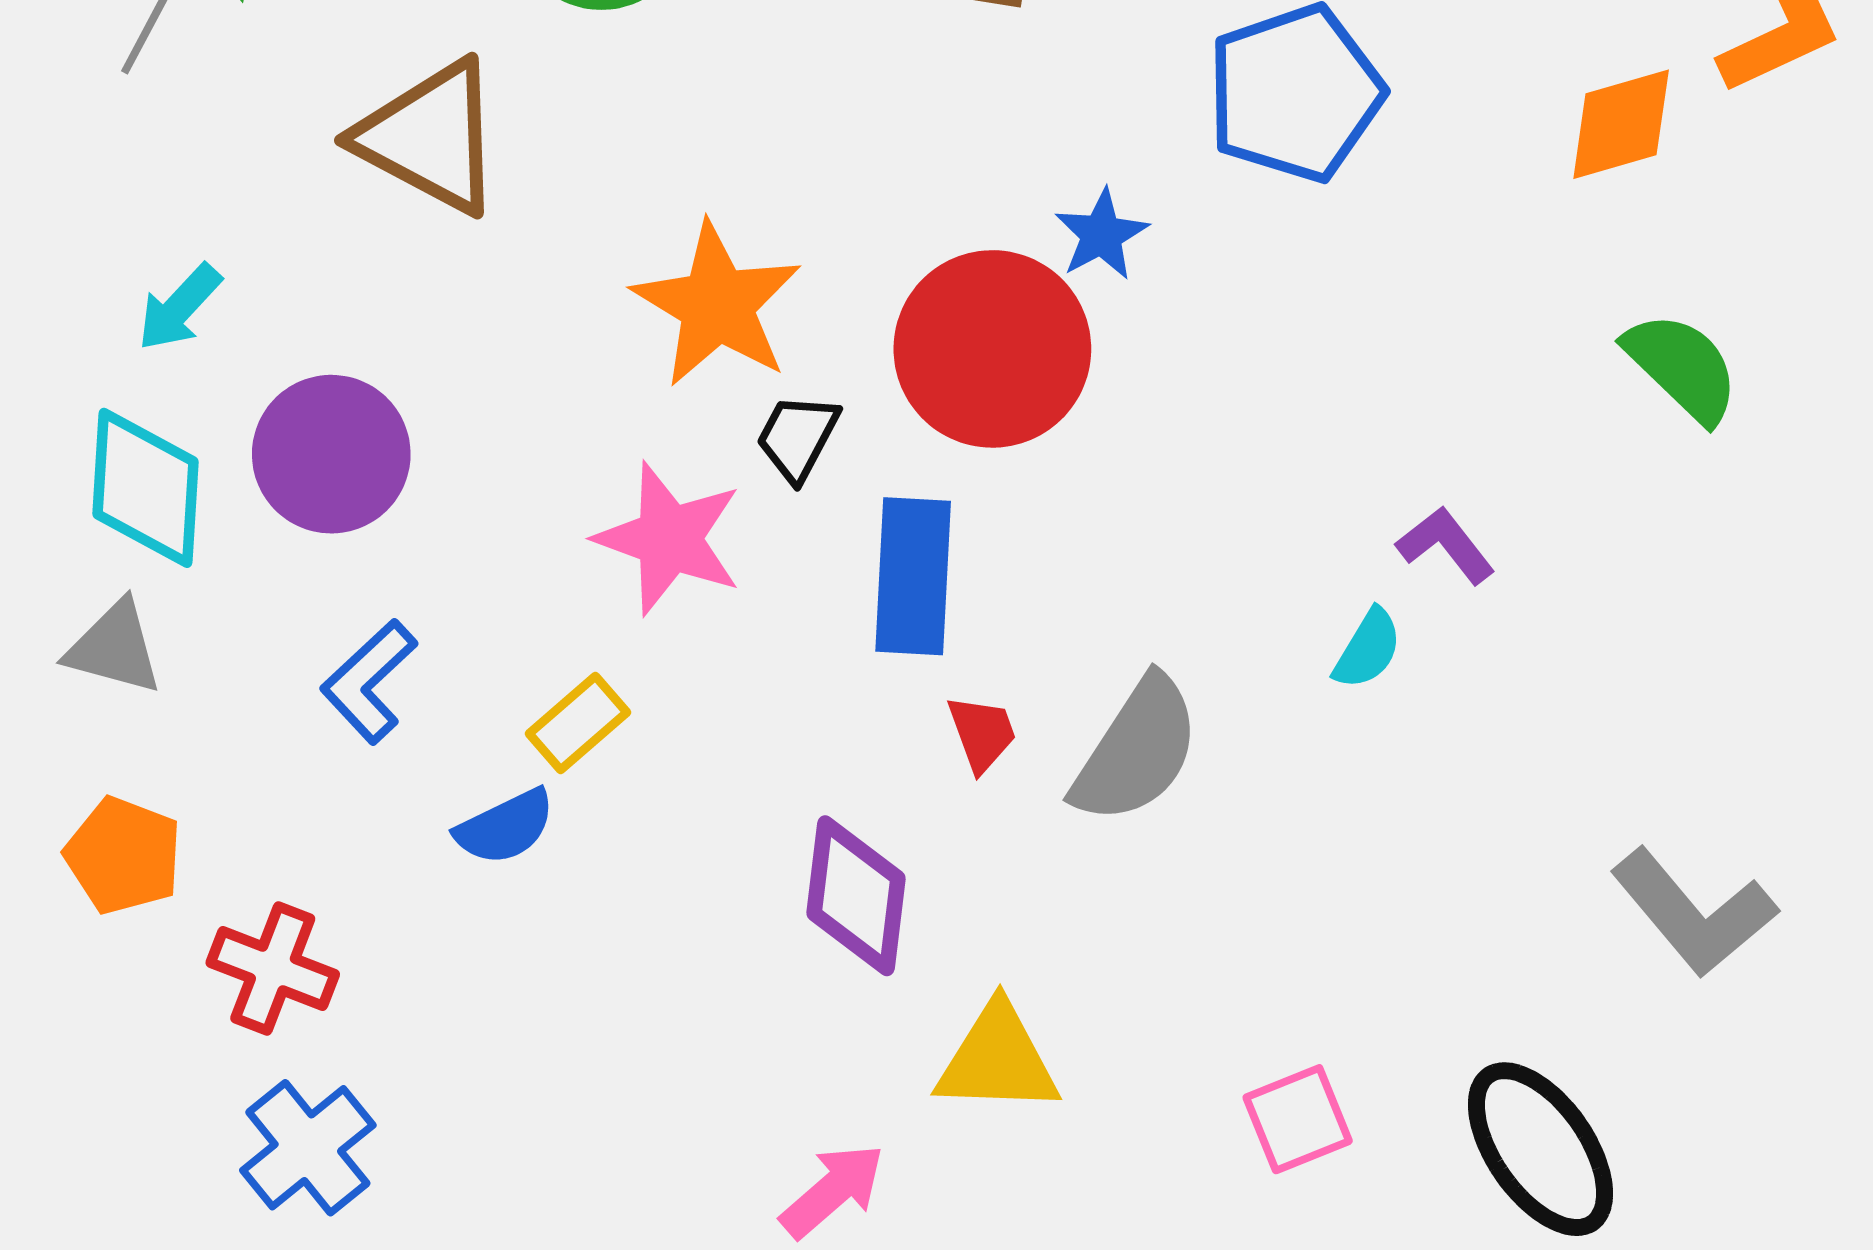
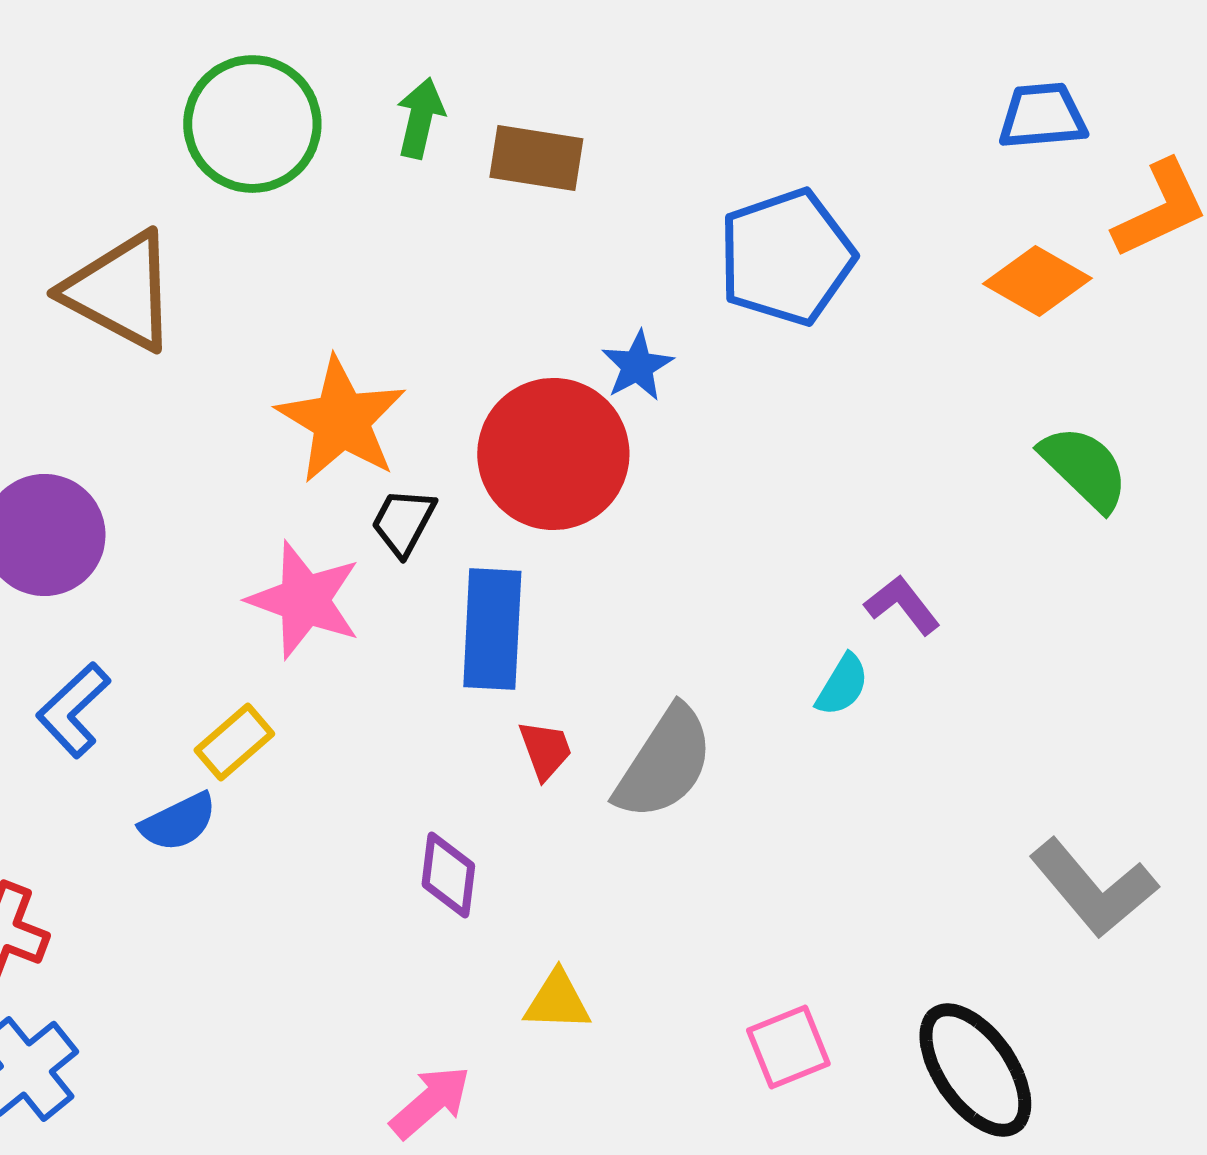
orange diamond: (1621, 124) -> (1037, 281), turned 46
purple diamond: (856, 896) -> (448, 875), size x0.7
yellow triangle: (998, 1059) -> (557, 1001), size x0.7

